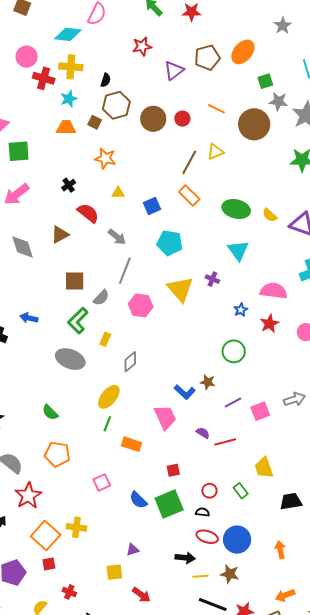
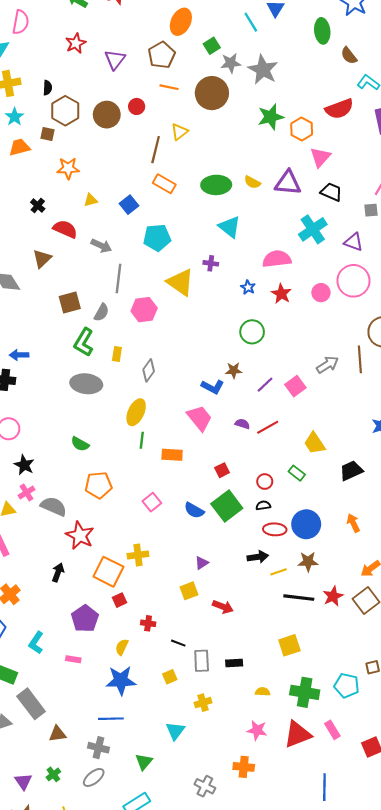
brown pentagon: (207, 58) -> (162, 55), moved
blue arrow: (29, 318) -> (19, 355), moved

